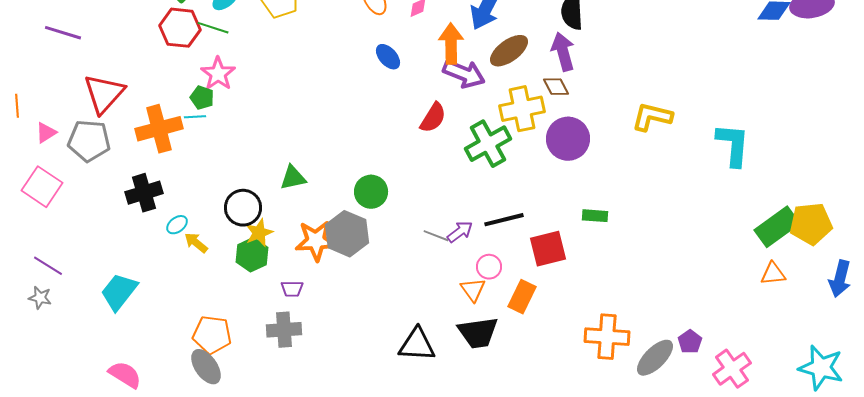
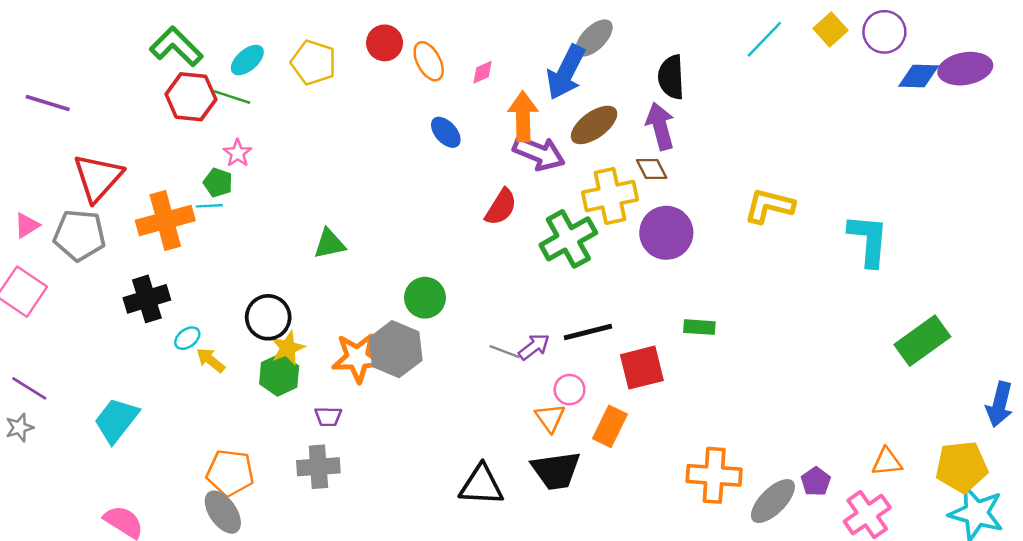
pink star: (218, 74) -> (238, 153), size x0.7
green triangle: (293, 178) -> (329, 244), moved
yellow pentagon: (811, 224) -> (962, 467), moved
orange triangle: (773, 274) -> (887, 462), moved
gray star: (40, 298) -> (19, 428), turned -30

